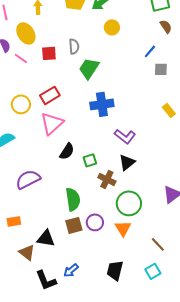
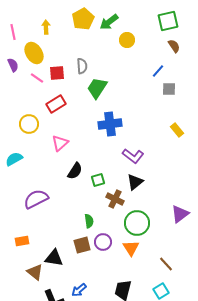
yellow circle: (112, 27) -> (127, 40), moved
pink line: (21, 58) -> (37, 78), moved
red rectangle: (50, 95) -> (56, 104), moved
pink triangle: (52, 123) -> (60, 143), size x0.7
green semicircle: (73, 199) -> (89, 221), moved, size x0.6

